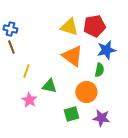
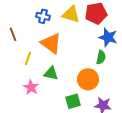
blue cross: (10, 29) -> (43, 16), moved
blue star: (106, 50) -> (108, 37), turned 30
orange triangle: (72, 56) -> (51, 43), moved

